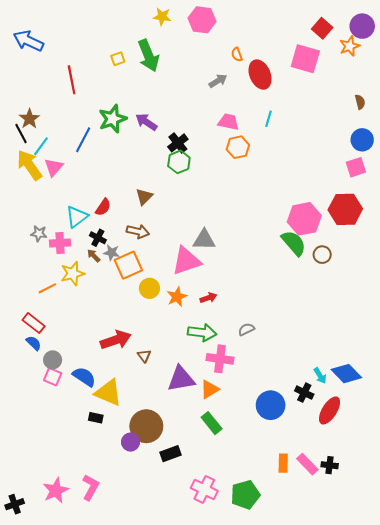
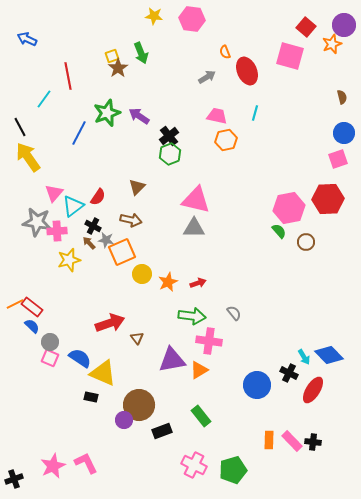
blue arrow: (28, 41) -> (27, 39), size x0.7
green arrow: (148, 56) -> (141, 53), size x0.7
brown star: (29, 119) -> (118, 68), moved
cyan line: (41, 146) -> (44, 99), moved
pink triangle: (54, 167) -> (54, 193), moved
gray star: (39, 234) -> (37, 222), size x1.8
green semicircle: (294, 243) -> (279, 231), size x0.6
pink triangle: (186, 261) -> (196, 200), moved, turned 32
orange line: (47, 288) -> (15, 304), moved
gray semicircle: (246, 329) -> (234, 313), turned 77
green rectangle: (212, 423) -> (201, 416), moved
pink L-shape: (90, 487) -> (86, 463), turned -55

